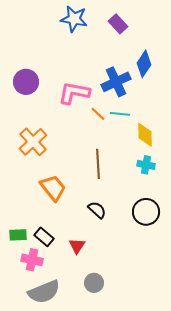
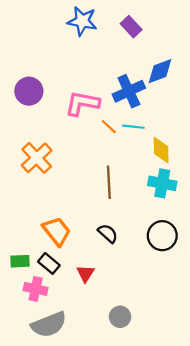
blue diamond: (144, 64) -> (160, 71), turned 36
cyan cross: (146, 165) -> (162, 183), size x1.4
orange trapezoid: (53, 188) -> (57, 231), moved
gray circle: (94, 283) -> (120, 317), moved

